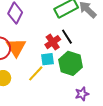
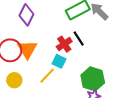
cyan square: (48, 59) -> (59, 61), turned 32
green hexagon: (71, 63) -> (93, 79), moved

